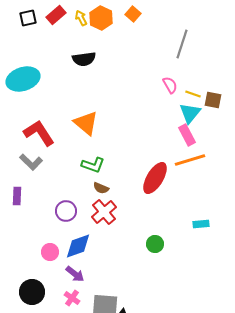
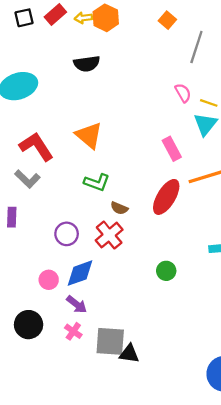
orange square: (133, 14) -> (167, 20), moved
yellow arrow: (81, 18) -> (83, 18), turned -70
pink rectangle: (187, 135) -> (172, 149), moved
brown semicircle: (101, 188) -> (119, 208), moved

